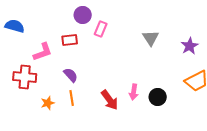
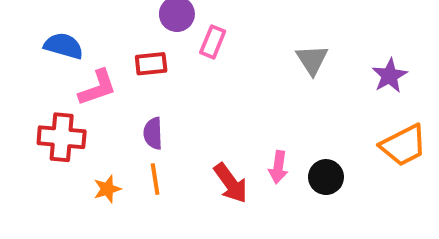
blue semicircle: (15, 26) -> (64, 46), moved
purple semicircle: (71, 75) -> (153, 133), turned -140

